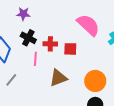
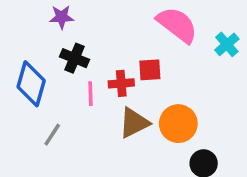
red cross: (50, 44) -> (121, 83), moved
orange circle: (95, 81) -> (178, 124), moved

